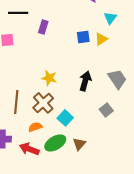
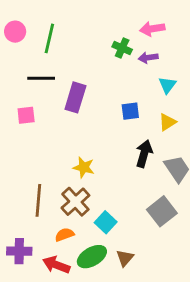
purple rectangle: (43, 27) -> (75, 97), size x1.5
yellow triangle: (101, 39) -> (167, 122), moved
black arrow: (85, 81) -> (144, 154), moved
gray square: (106, 110) -> (162, 211), size x1.5

